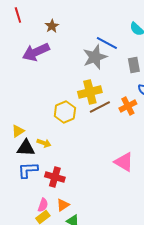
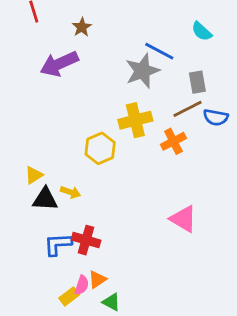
orange cross: (128, 106) -> (173, 141), moved
brown line: (100, 107) -> (188, 109), moved
blue L-shape: (28, 170) -> (58, 244), moved
pink semicircle: (43, 205) -> (82, 285), moved

